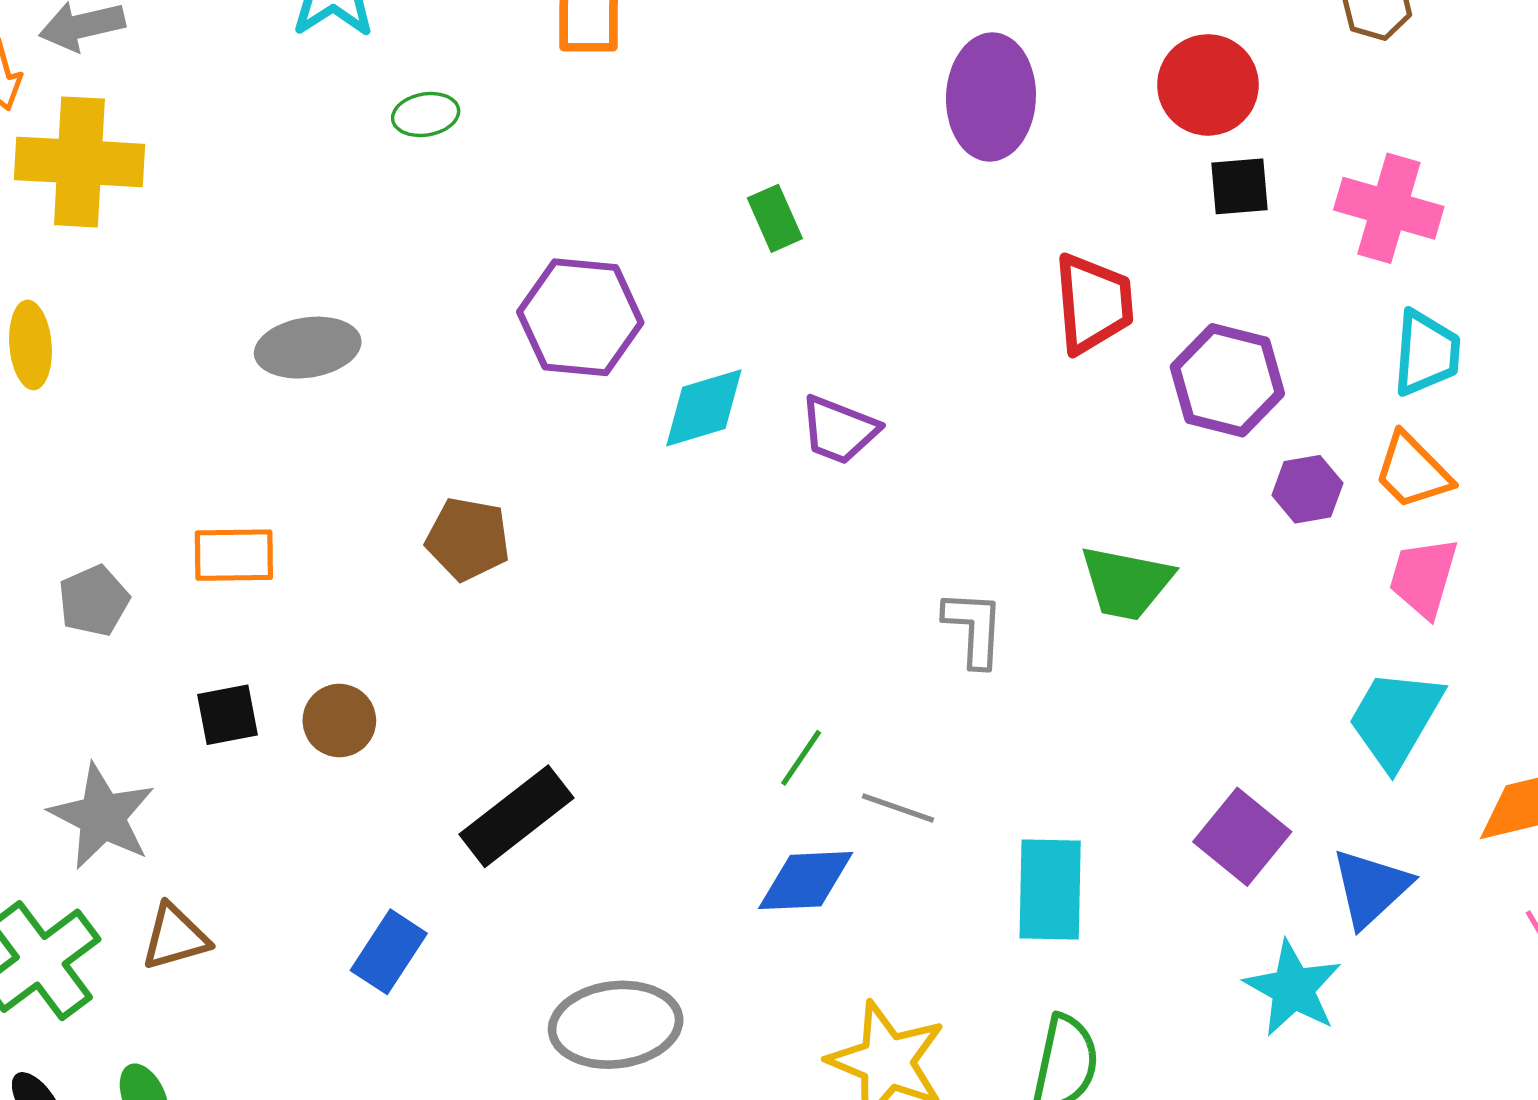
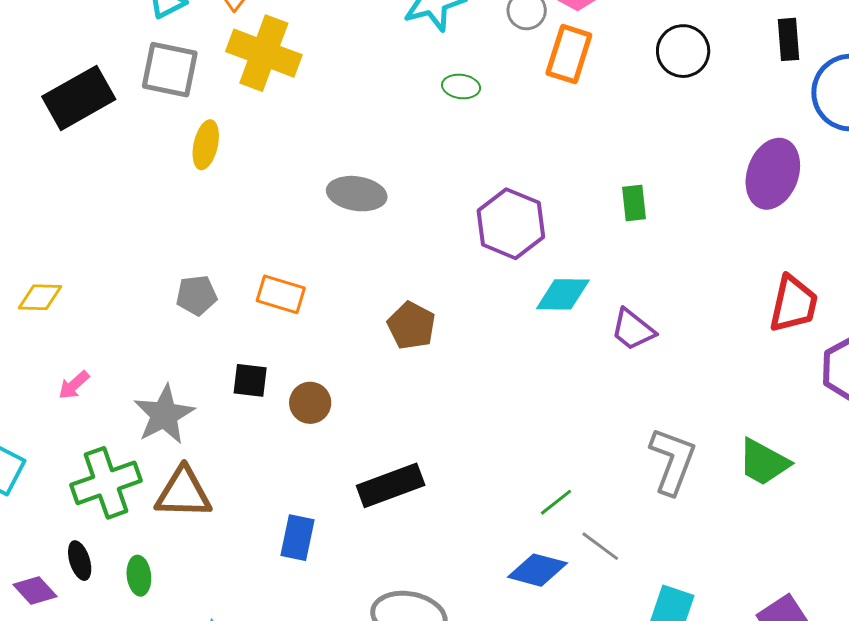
gray L-shape: (974, 628) -> (673, 461), size x1.4
brown triangle: (175, 937) -> (183, 493), size x1.4
blue rectangle: (389, 952) -> (298, 538), turned -39

